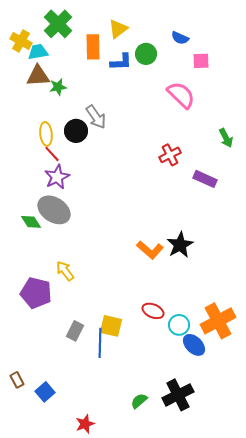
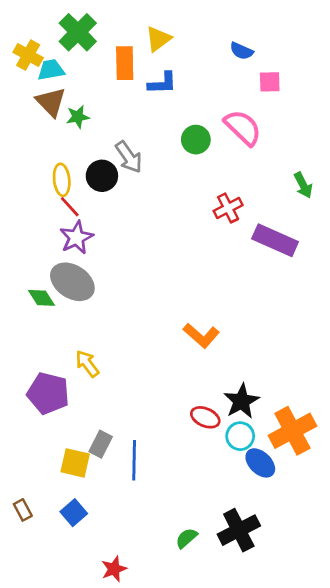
green circle: (146, 54) -> (196, 140), moved
brown triangle: (38, 76) -> (51, 102), turned 50
purple rectangle: (205, 179) -> (275, 240), size x1.4
black star: (180, 245) -> (241, 401), moved
yellow square: (111, 326) -> (75, 463), moved
blue square: (45, 392) -> (74, 513), moved

